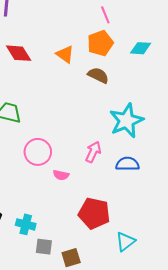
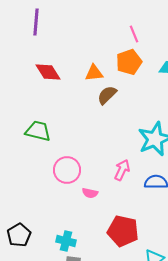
orange triangle: (65, 54) -> (94, 73), turned -42
brown semicircle: (98, 75) -> (107, 95), moved, turned -70
cyan cross: (26, 224) -> (66, 241), moved

